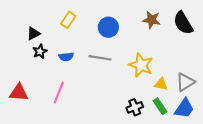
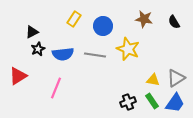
yellow rectangle: (68, 20) -> (74, 19), moved
black semicircle: (183, 23) -> (174, 22), size x0.6
blue semicircle: (66, 57) -> (63, 54), size x1.5
yellow star: (141, 65) -> (128, 49), moved
red triangle: (19, 93) -> (18, 76), moved, turned -36

